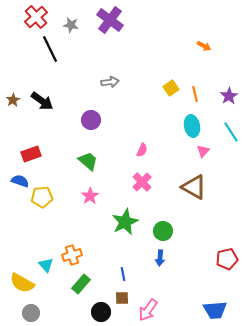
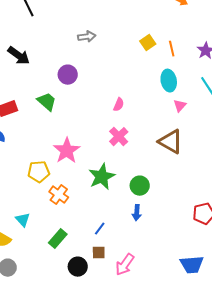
green trapezoid: (88, 161) -> (47, 102), moved
pink star: (90, 196) -> (67, 151), size x1.5
yellow pentagon: (42, 197) -> (39, 172), moved
orange cross: (72, 255) -> (59, 195), moved, turned -36
blue line: (123, 274) -> (100, 229), turned 48

